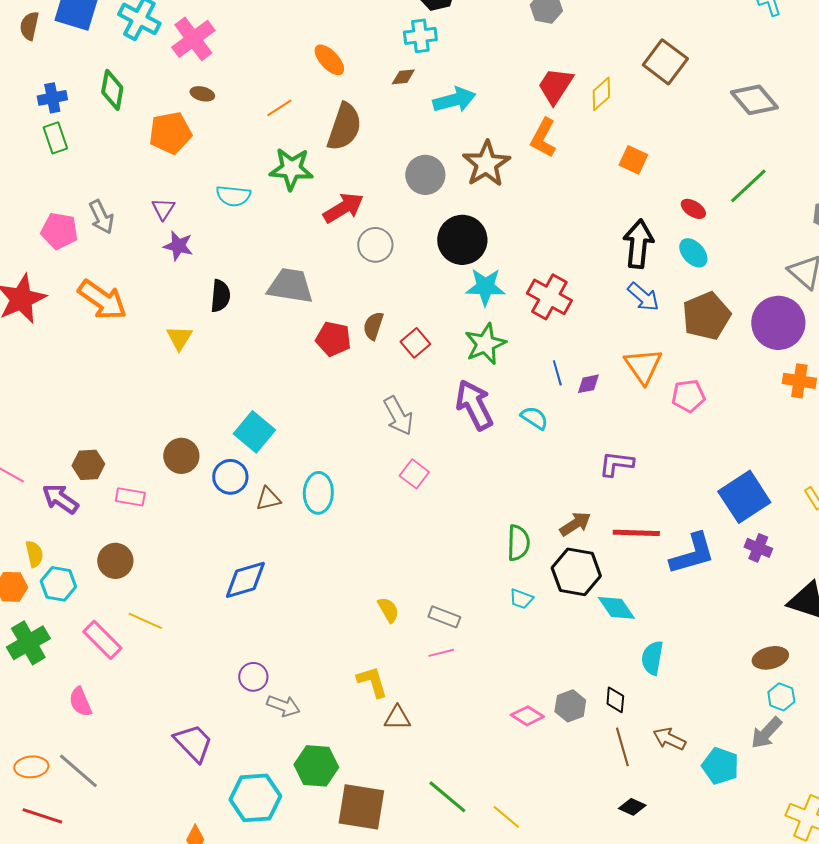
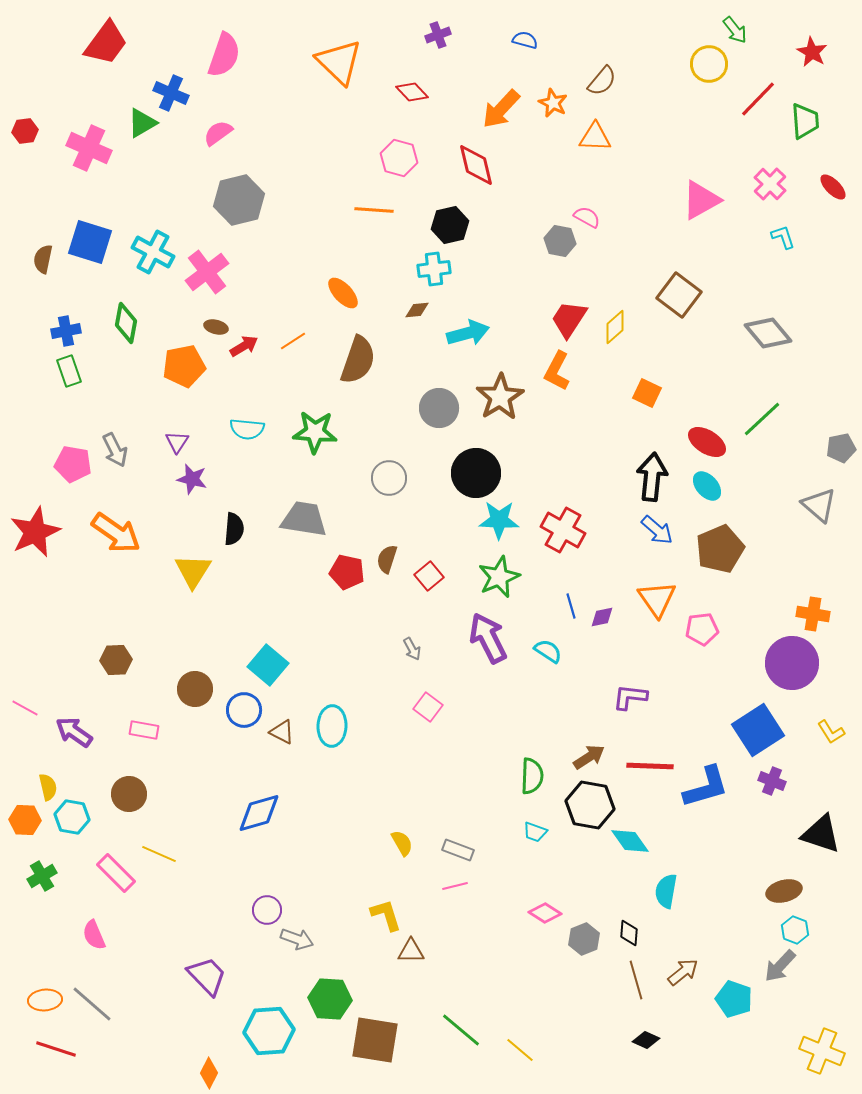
green star: (291, 169) -> (315, 432), moved
red arrow: (343, 208) -> (244, 346), moved, size x0.7
red ellipse: (693, 209) -> (707, 442), size x1.5
purple circle: (778, 323) -> (792, 663), moved
yellow triangle: (179, 338) -> (193, 571), size x1.4
gray arrow: (398, 416) -> (412, 649), size x0.6
brown hexagon: (88, 465) -> (116, 660), moved
brown triangle: (268, 499) -> (282, 732), turned 40
green cross: (28, 643) -> (42, 876), size x0.7
pink diamond: (527, 716) -> (545, 913), moved
brown arrow: (669, 739) -> (683, 972), turned 116

